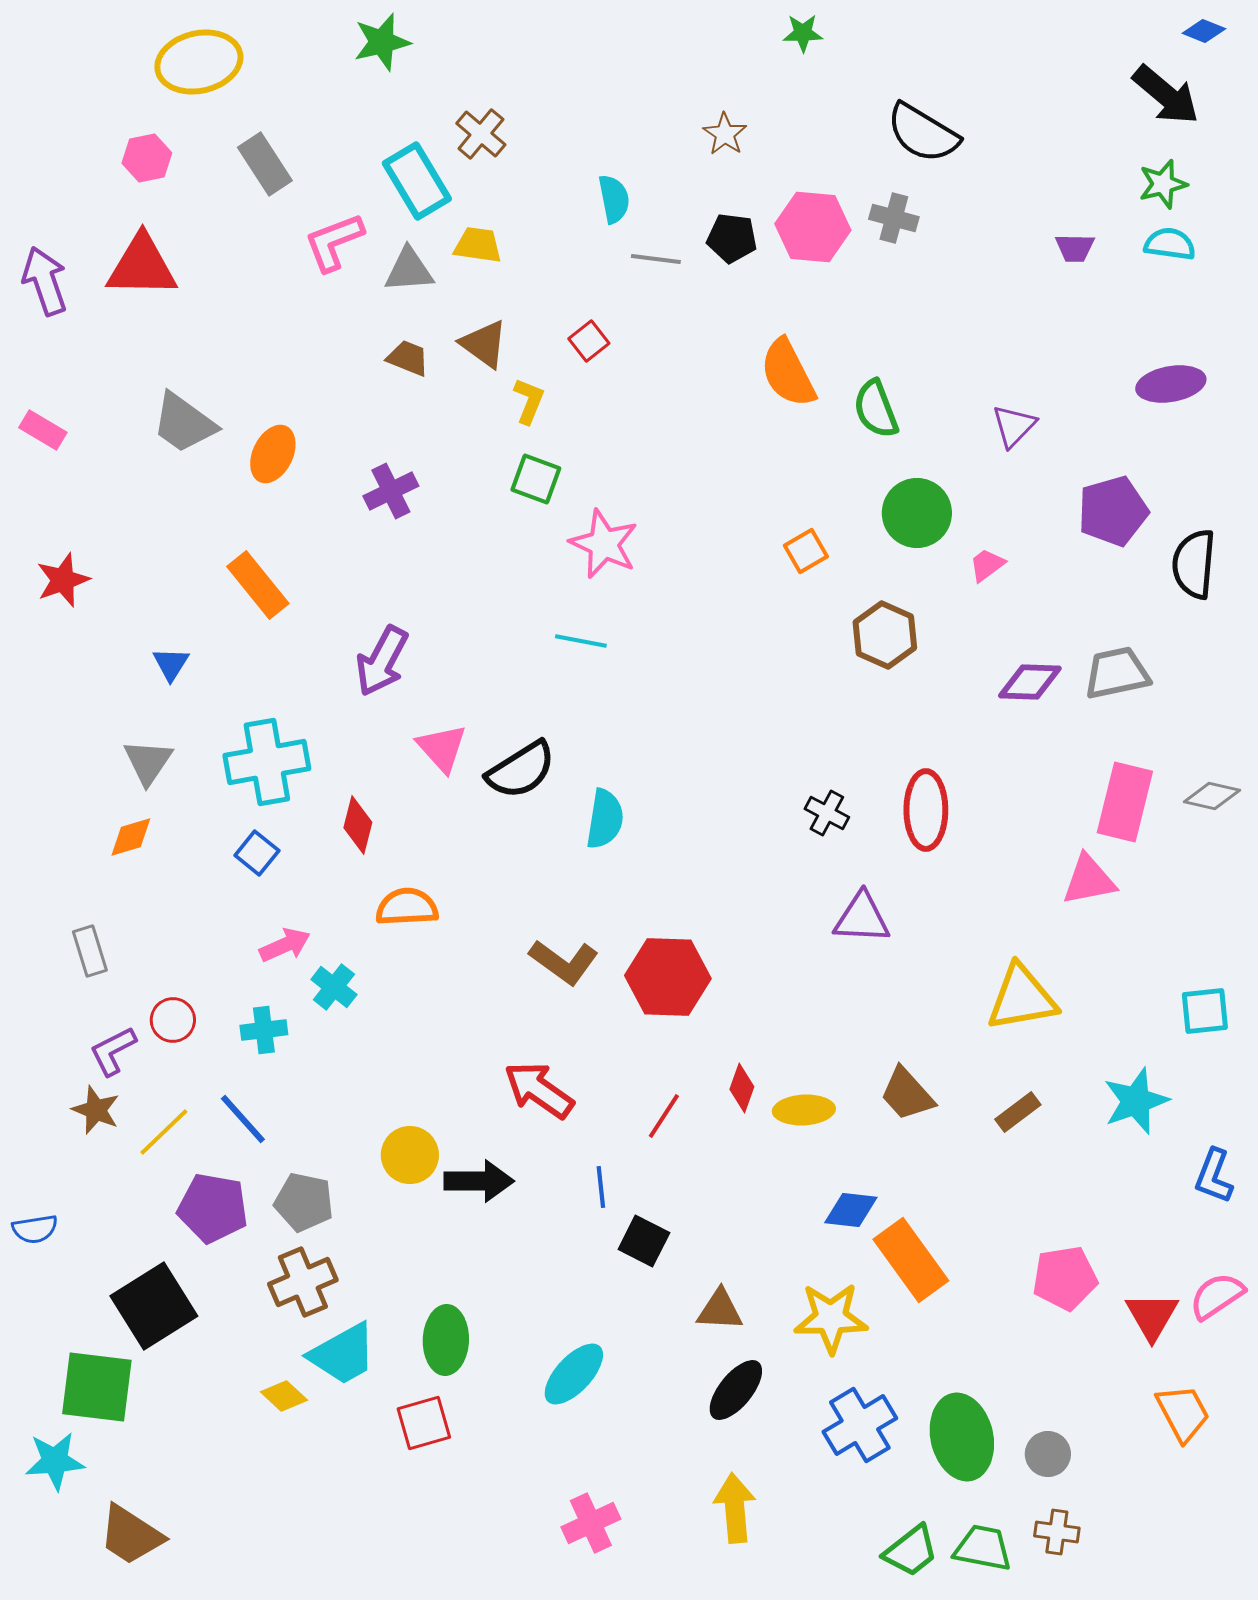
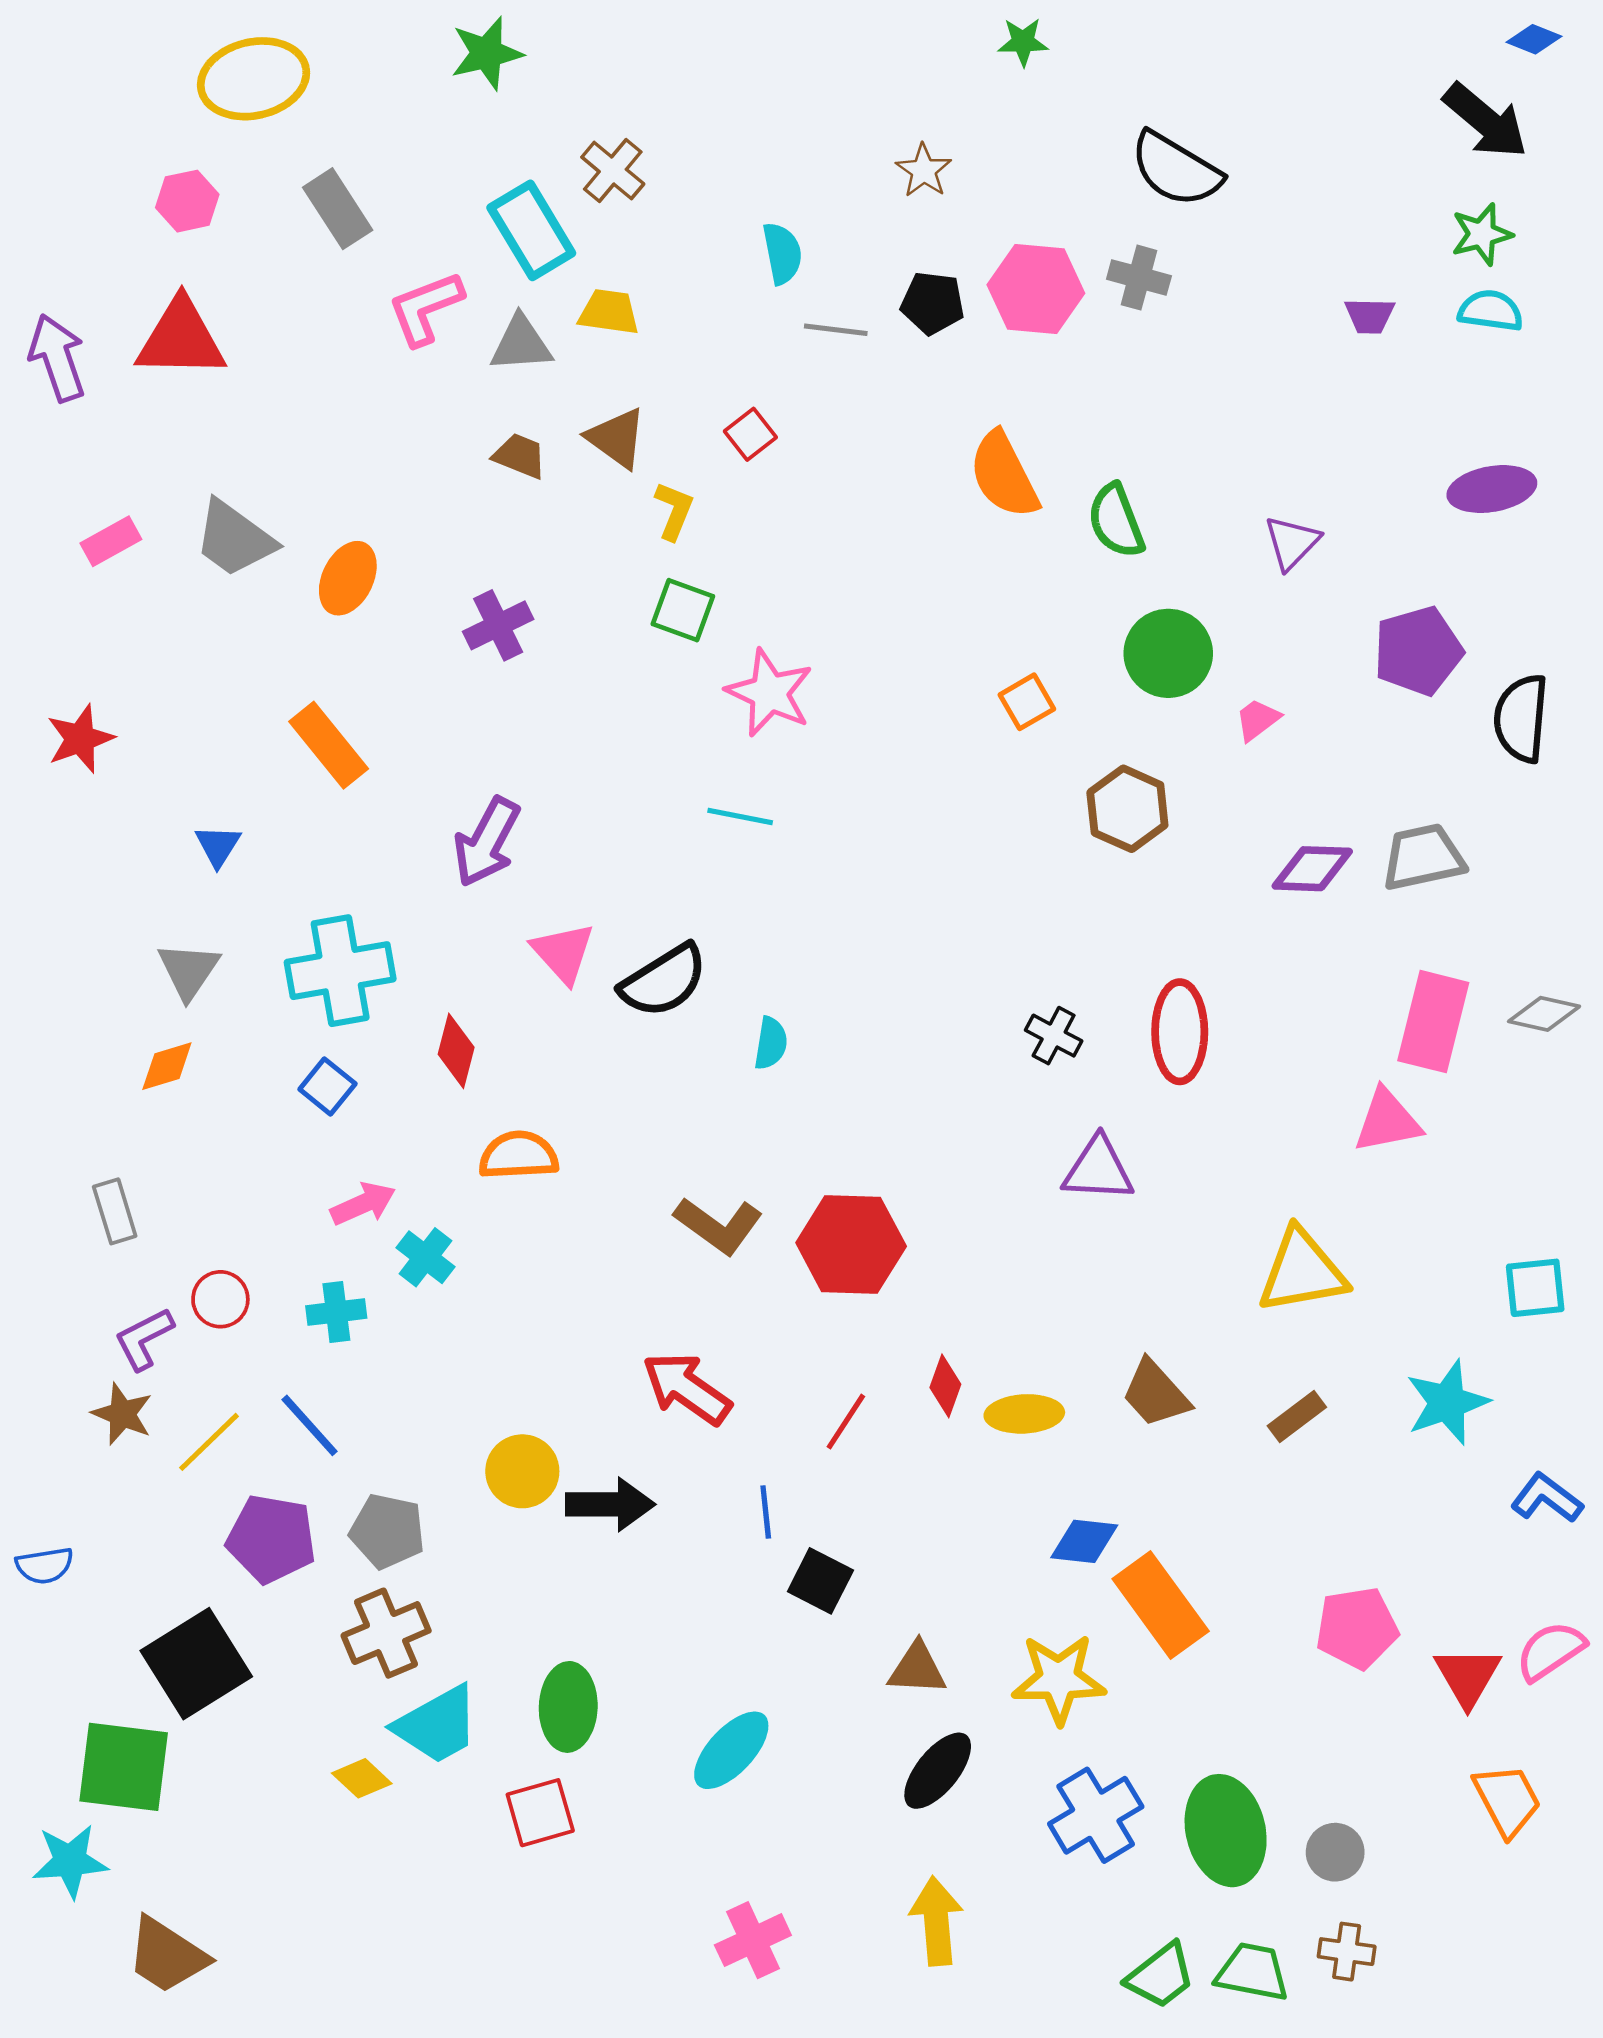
pink rectangle: (43, 430) -> (111, 541), moved, turned -60
cyan semicircle: (605, 819) -> (771, 1043), size x0.7
blue L-shape: (1214, 1176) -> (1547, 1498), turned 106

